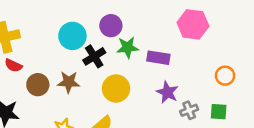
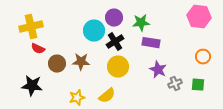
pink hexagon: (193, 24) -> (199, 17), moved
cyan circle: (72, 36) -> (94, 31), moved
green star: (128, 47) -> (141, 23), moved
black cross: (94, 56) -> (115, 42), moved

